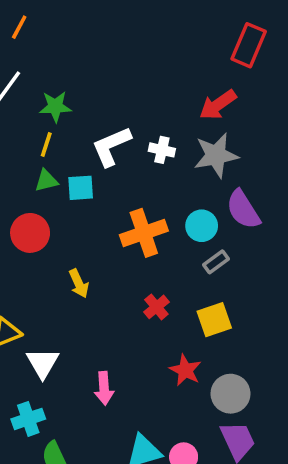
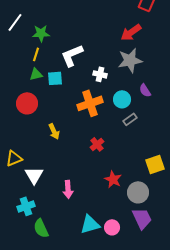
white cross: (162, 150) -> (100, 74), moved
purple semicircle: (243, 209) -> (145, 90), size x0.6
yellow square: (214, 320) -> (155, 164), moved

